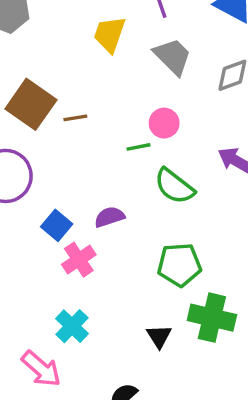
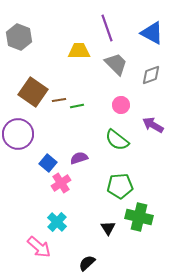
yellow trapezoid: (109, 34) -> (79, 51), turned 70
pink circle: (164, 123) -> (121, 105), moved
green line: (139, 147) -> (77, 106), moved

